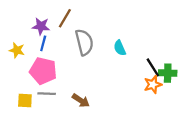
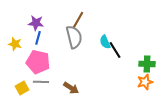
brown line: (65, 18) -> (78, 20), moved
black line: (153, 67) -> (115, 50), moved
orange star: (153, 85) -> (145, 82), moved
yellow square: (25, 100) -> (22, 88), turned -32

